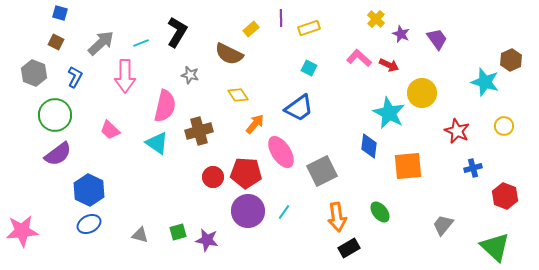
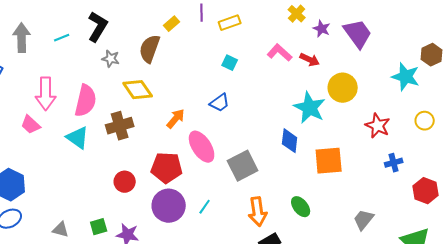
purple trapezoid: (437, 39) -> (358, 34), size x1.4
gray arrow: (101, 43) -> (22, 38), turned -48
brown semicircle: (229, 54) -> (150, 49), turned 84
gray star: (190, 75) -> (111, 59), moved
pink arrow: (125, 76) -> (46, 94), moved
yellow diamond: (238, 95) -> (138, 90), moved, size x1.4
blue trapezoid: (299, 108) -> (220, 103), size x0.7
red circle: (213, 177) -> (125, 182), moved

